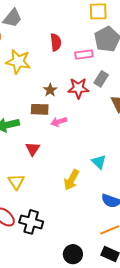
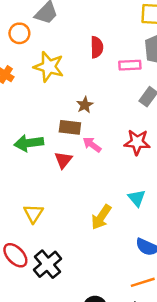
red star: (78, 88) -> (137, 142), moved
pink arrow: (59, 122) -> (92, 145), turned 49
red triangle: (33, 149) -> (63, 160), moved
black cross: (31, 222) -> (47, 264), turned 30

